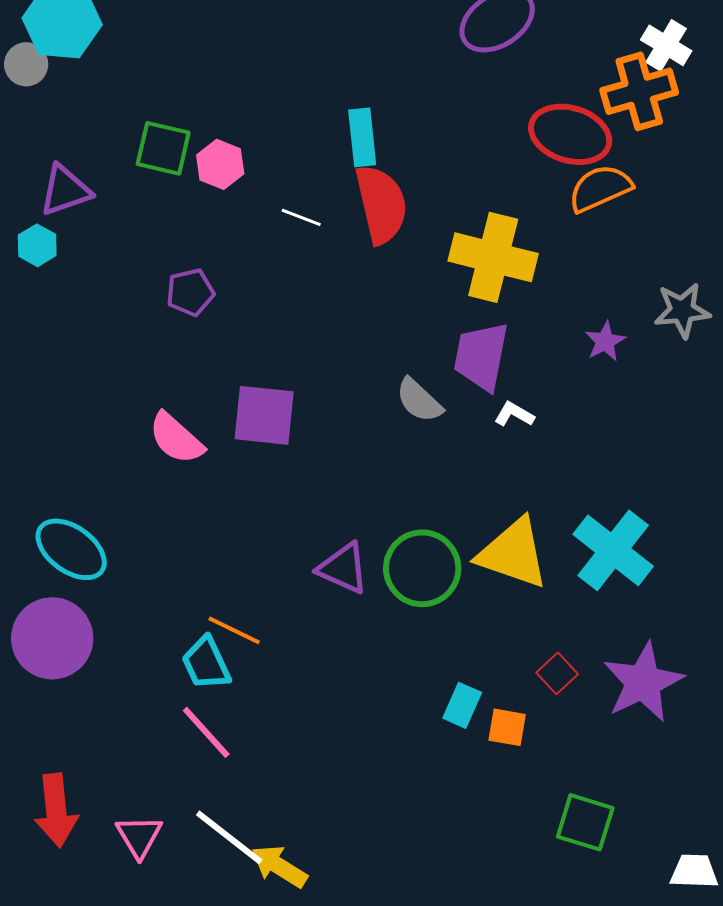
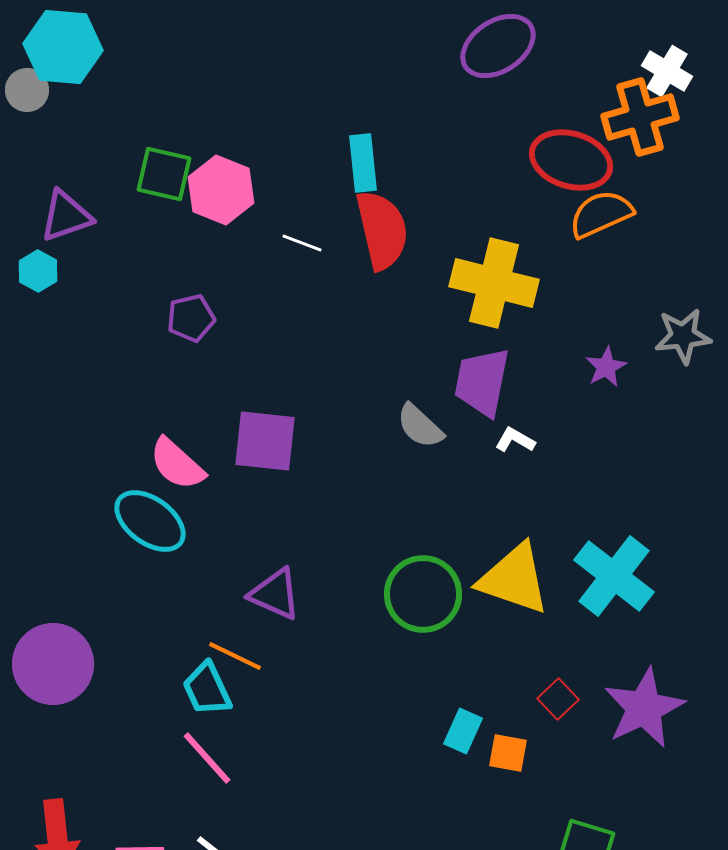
pink hexagon: (220, 164) -> (221, 190), size x1.4
cyan ellipse: (71, 549) -> (150, 521), moved
purple triangle: (343, 568) -> (275, 594), moved

